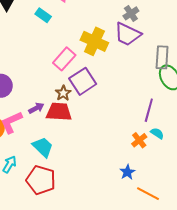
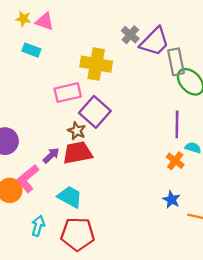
gray cross: (131, 13) -> (130, 35), moved
purple trapezoid: (128, 34) -> (155, 42), moved, turned -56
pink rectangle: (64, 59) -> (68, 93), turned 50

